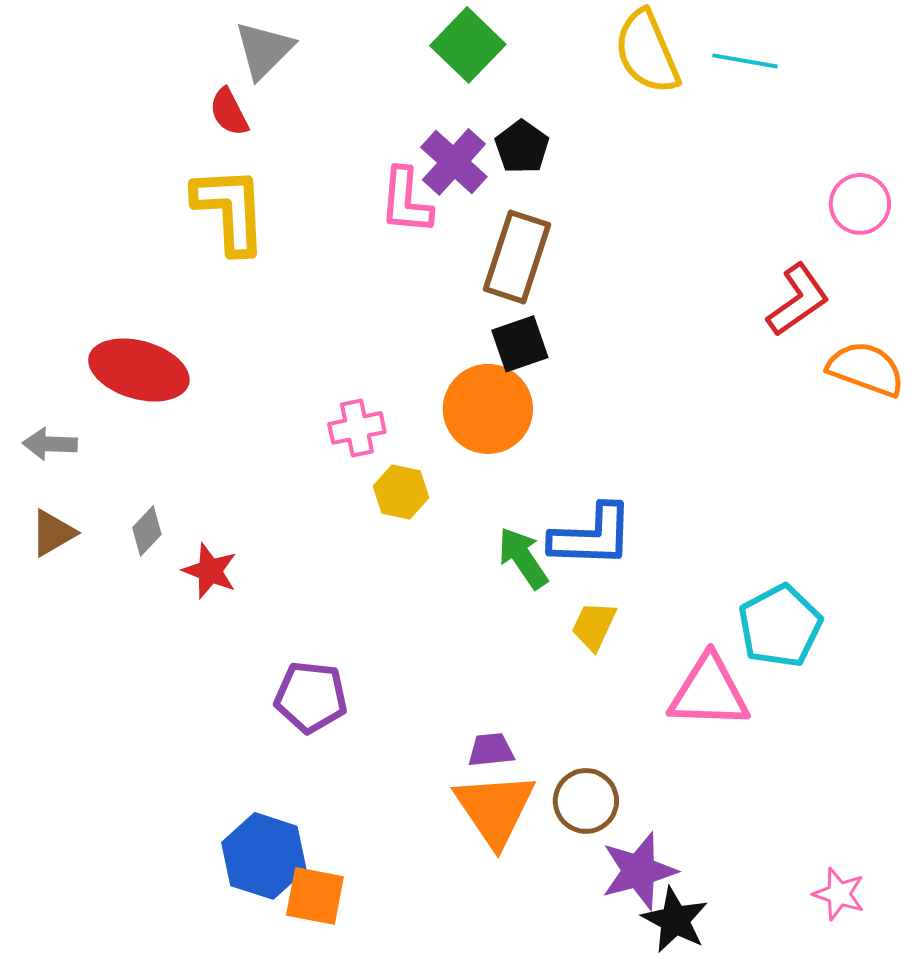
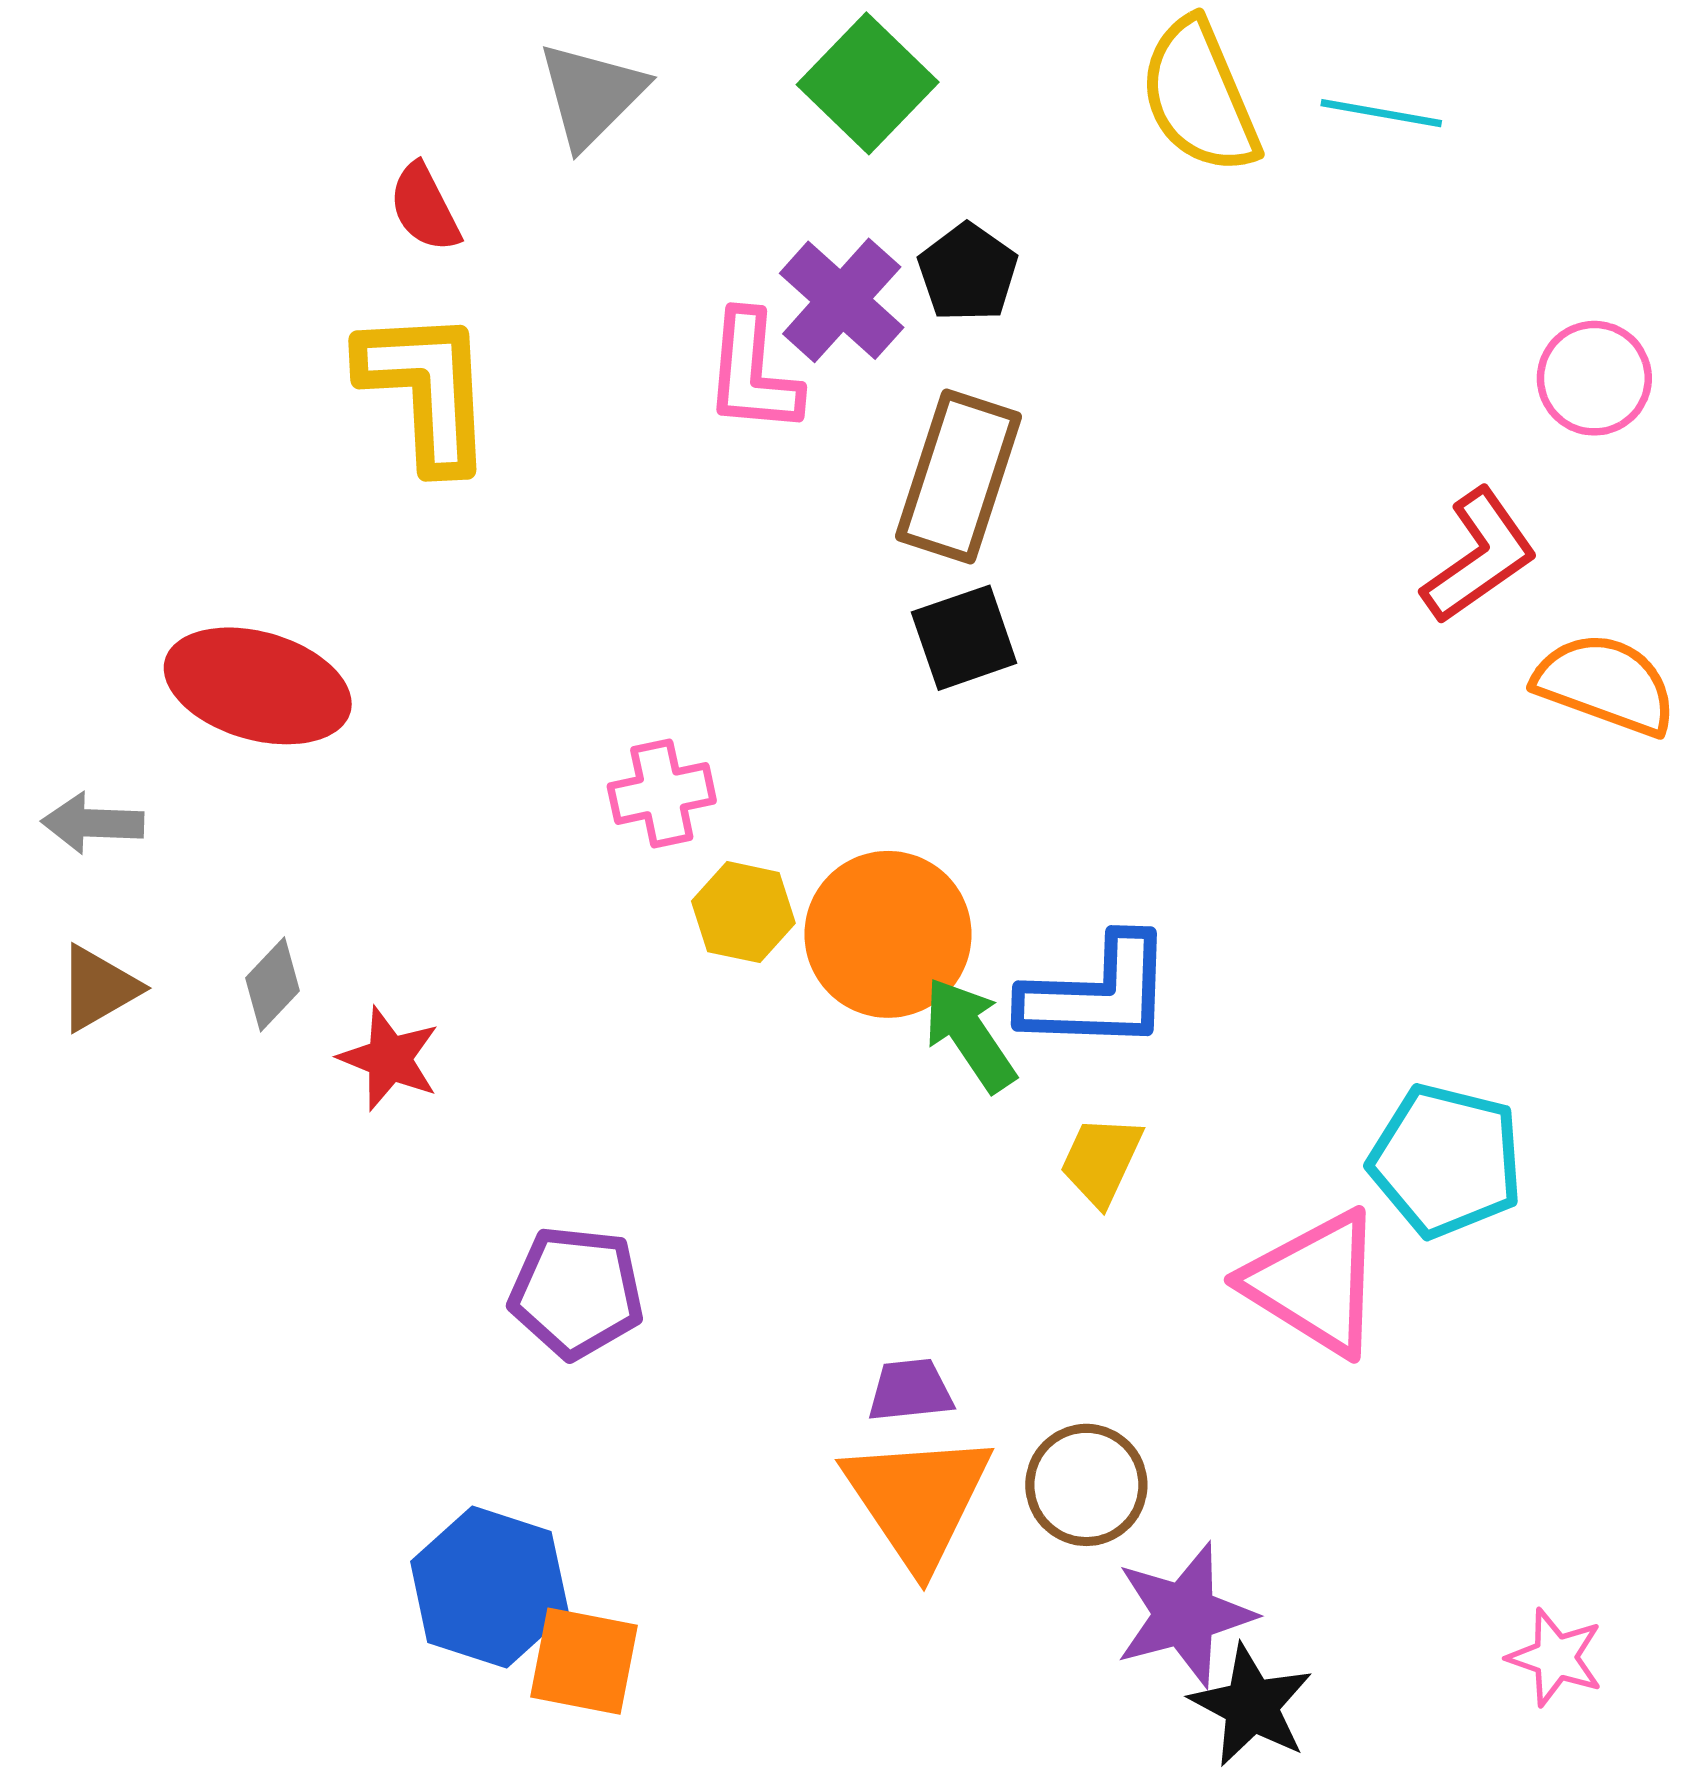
gray triangle: (264, 50) -> (591, 95), moved
orange circle: (488, 409) -> (888, 934), moved
cyan pentagon: (780, 626) -> (1446, 1161), turned -30
pink triangle: (709, 692) -> (1314, 1283), turned 30

